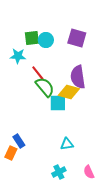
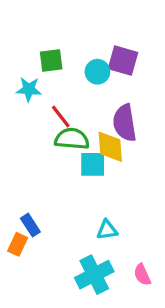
cyan circle: (46, 40) -> (97, 72), moved
green semicircle: (45, 87) -> (72, 139), turned -45
yellow diamond: (69, 92) -> (110, 147), turned 70
cyan cross: (59, 172) -> (94, 275), size x1.6

